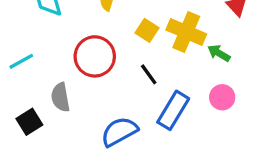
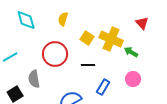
black line: (149, 74) -> (88, 65), turned -56
blue rectangle: (173, 110) -> (103, 87), size x0.7

